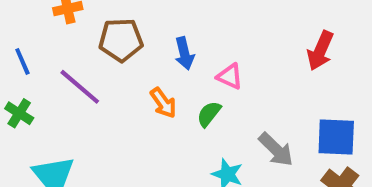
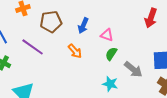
blue arrow: (184, 53) -> (83, 26), turned 42
green semicircle: (209, 114) -> (111, 54), moved

